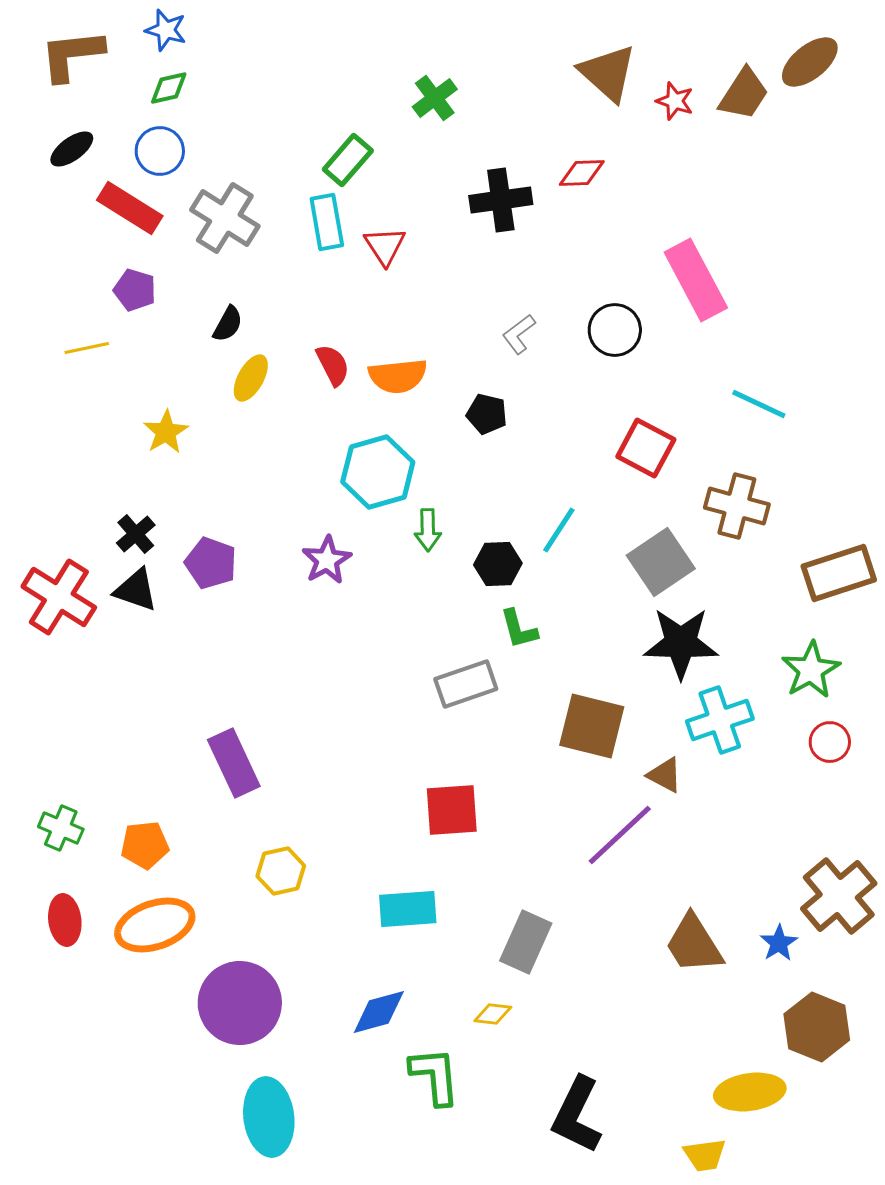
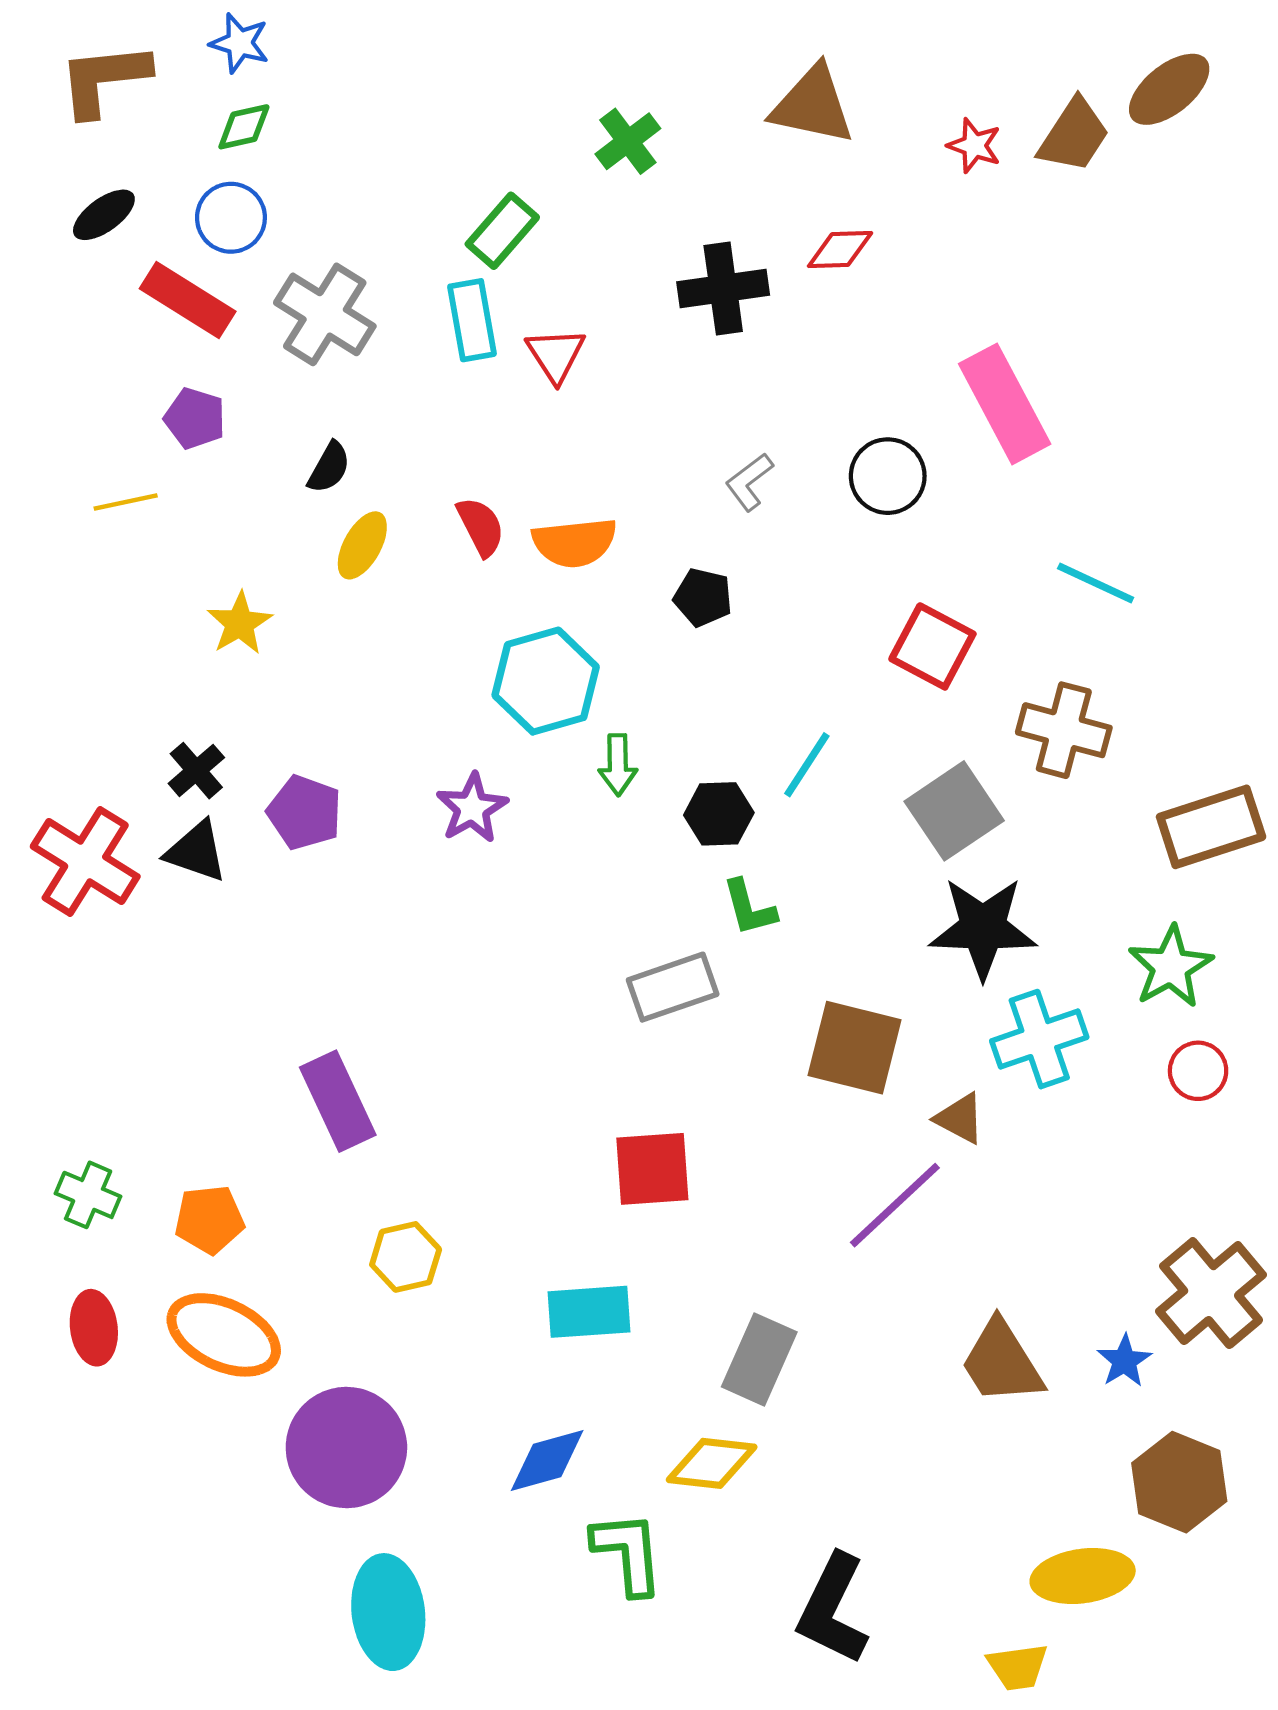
brown triangle: (608, 73) -> (813, 105), moved, turned -30
orange ellipse: (155, 925) -> (224, 1335), turned 44
yellow diamond: (493, 1014) -> (712, 1463), size x1.6

